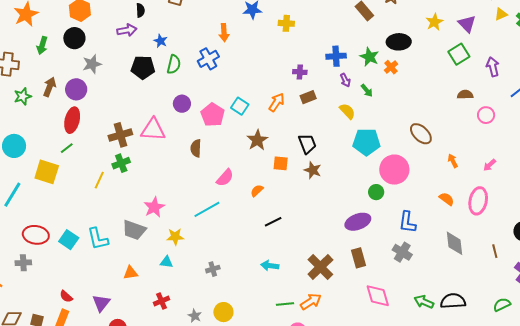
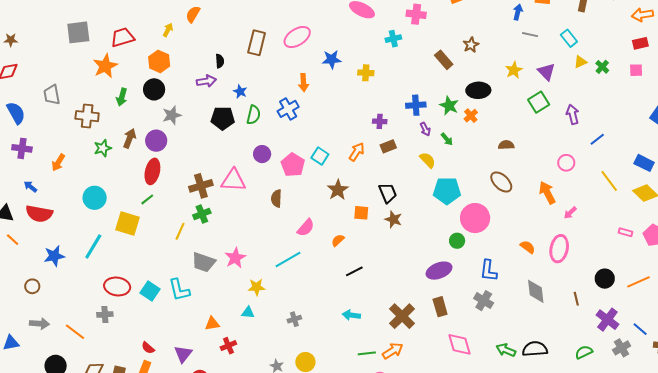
brown semicircle: (465, 95) -> (506, 145), moved
orange arrow: (453, 161) -> (547, 193), moved, size x1.6
gray trapezoid: (134, 230) -> (204, 262), moved
red cross: (162, 301) -> (228, 346), moved

